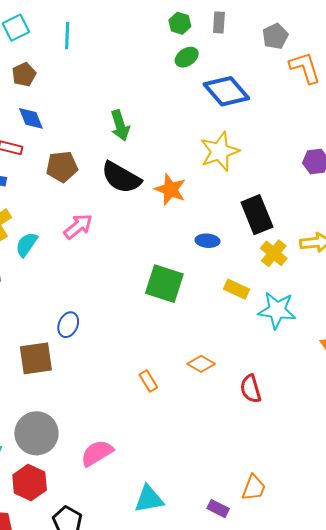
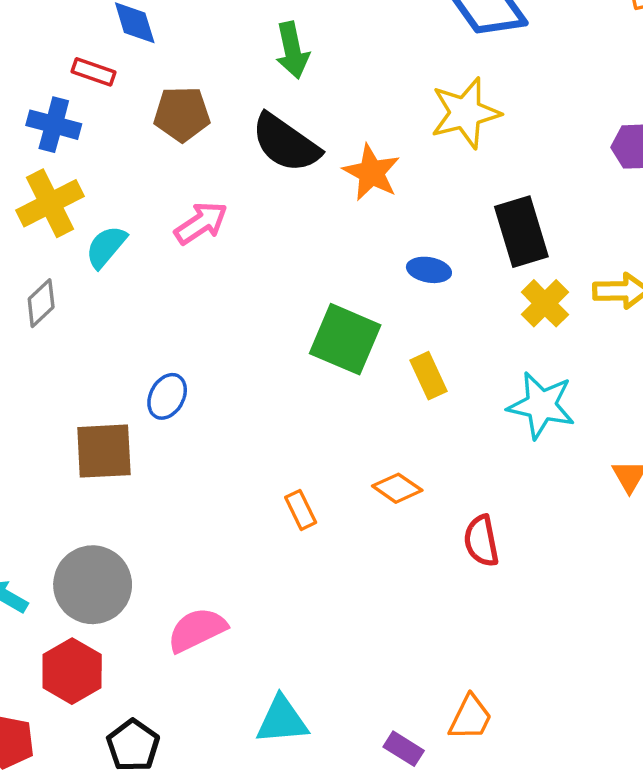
yellow rectangle: (237, 289) -> (429, 376), moved, turned 35

